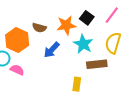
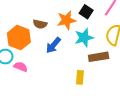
cyan star: (83, 44) -> (84, 38), turned 30

